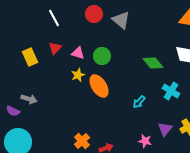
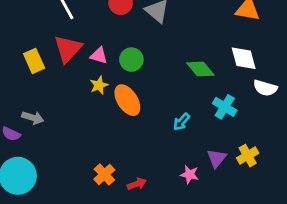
red triangle: (55, 48) -> (68, 49), size x1.6

